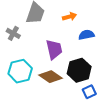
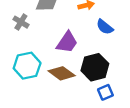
blue semicircle: (86, 35) -> (105, 27), turned -133
purple trapezoid: (54, 49) -> (67, 42), turned 45

